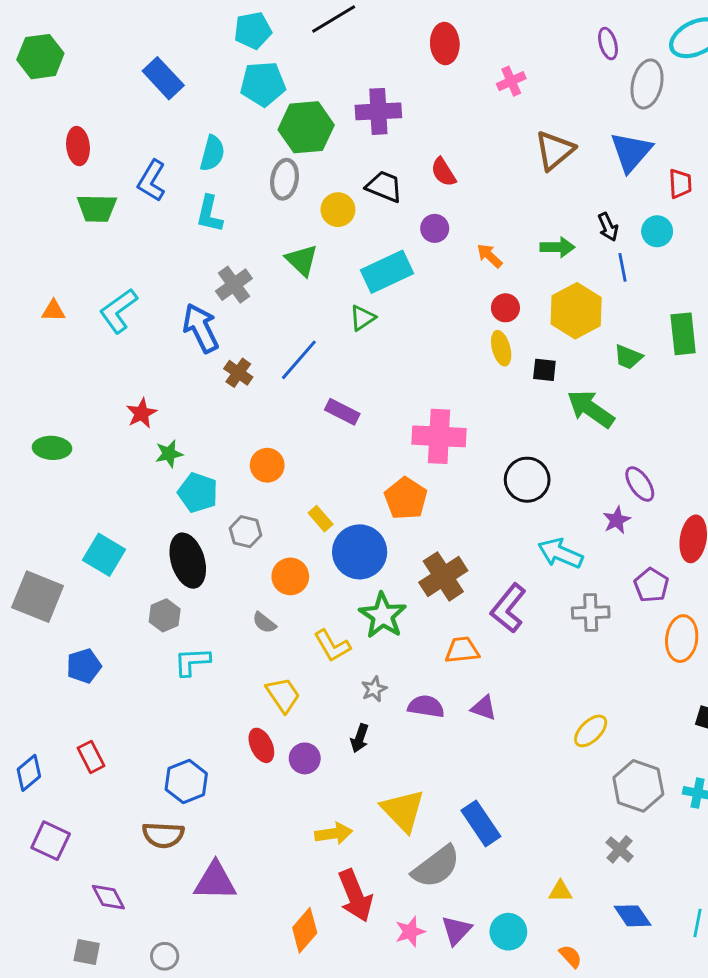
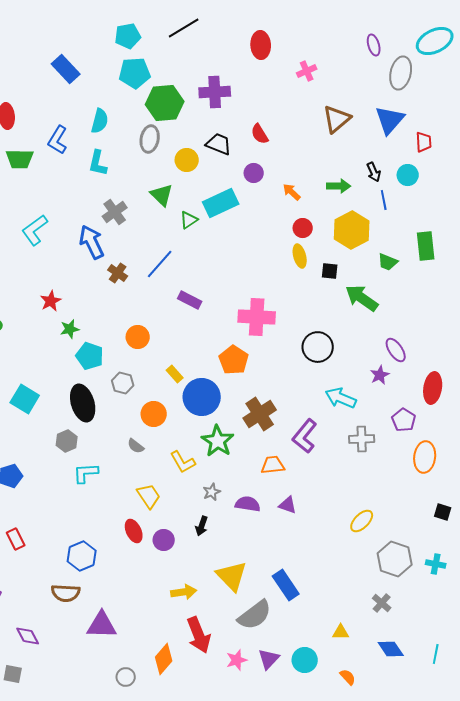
green triangle: (362, 318) -> (189, 220), moved
gray circle: (165, 956) -> (126, 677), moved

